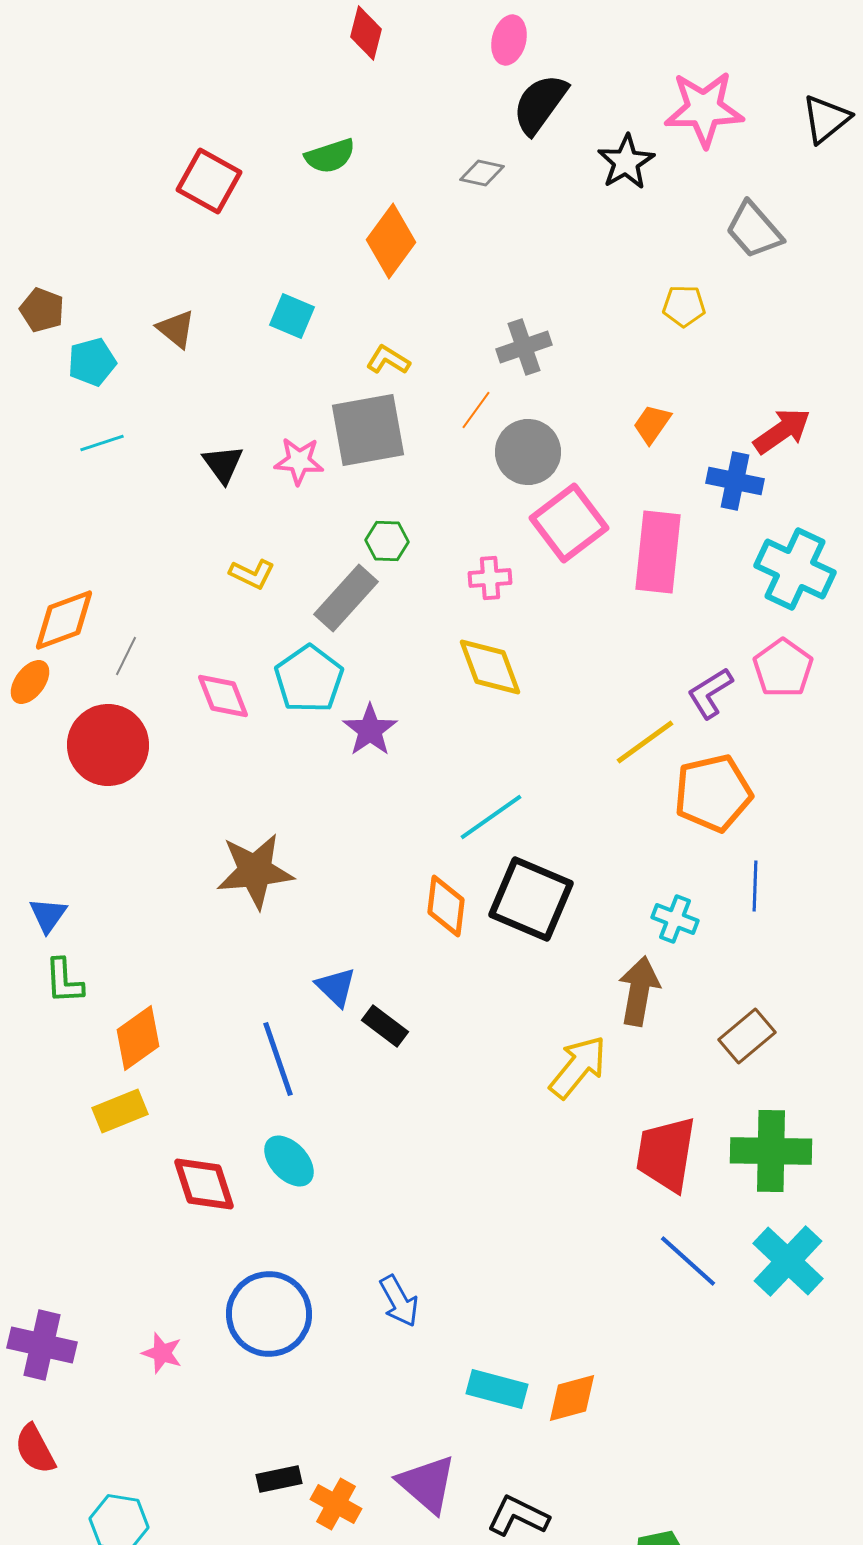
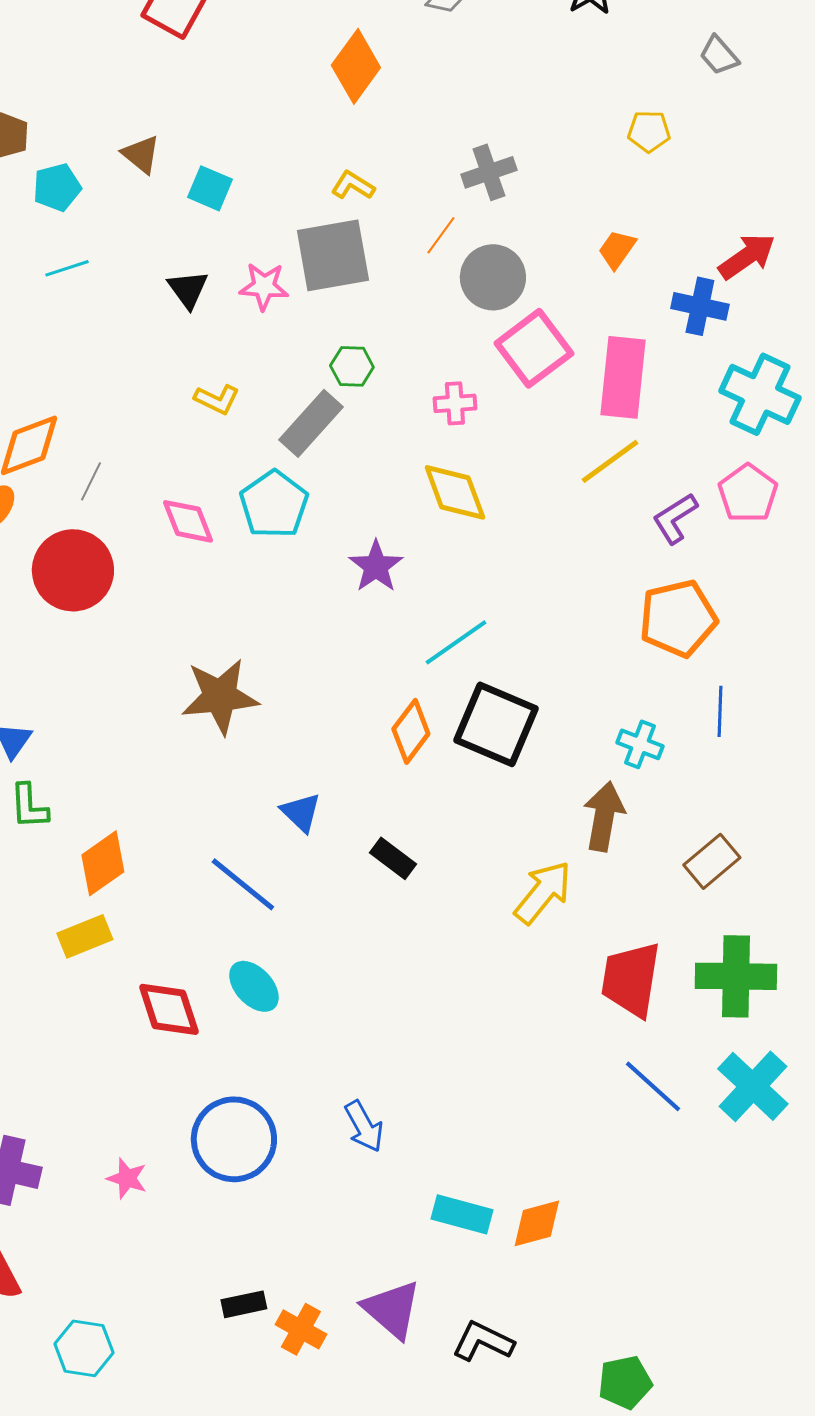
gray trapezoid: (754, 230) -> (719, 55), size x0.7
cyan square: (292, 316) -> (210, 188), moved
purple star: (370, 730) -> (376, 566), moved
yellow line: (645, 742) -> (610, 461), moved
orange diamond: (446, 906) -> (411, 731), turned 30
black rectangle: (385, 1026) -> (393, 858), moved
blue line: (278, 1059) -> (243, 884), turned -32

